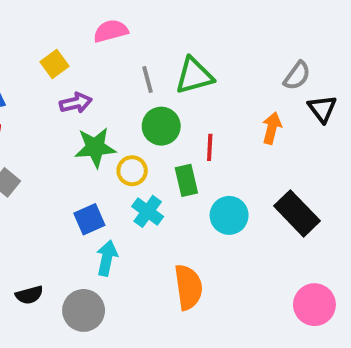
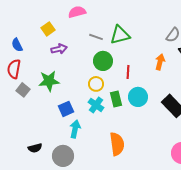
gray line: (148, 80) -> (96, 37), turned -56
green star: (95, 147) -> (49, 81), moved
yellow circle: (132, 171) -> (96, 84), moved
green rectangle: (186, 180) -> (116, 99), moved
cyan circle: (229, 215) -> (138, 97), moved

